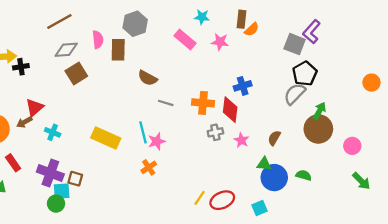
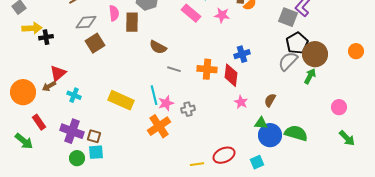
brown circle: (318, 129) -> (315, 54), moved
gray cross: (215, 132) -> (188, 109), moved
orange cross: (149, 167) -> (159, 126), size x1.6
green semicircle: (304, 175) -> (296, 133), size x1.6
cyan square: (62, 191) -> (96, 152), moved
yellow line: (200, 198) -> (197, 164), moved, turned 48

